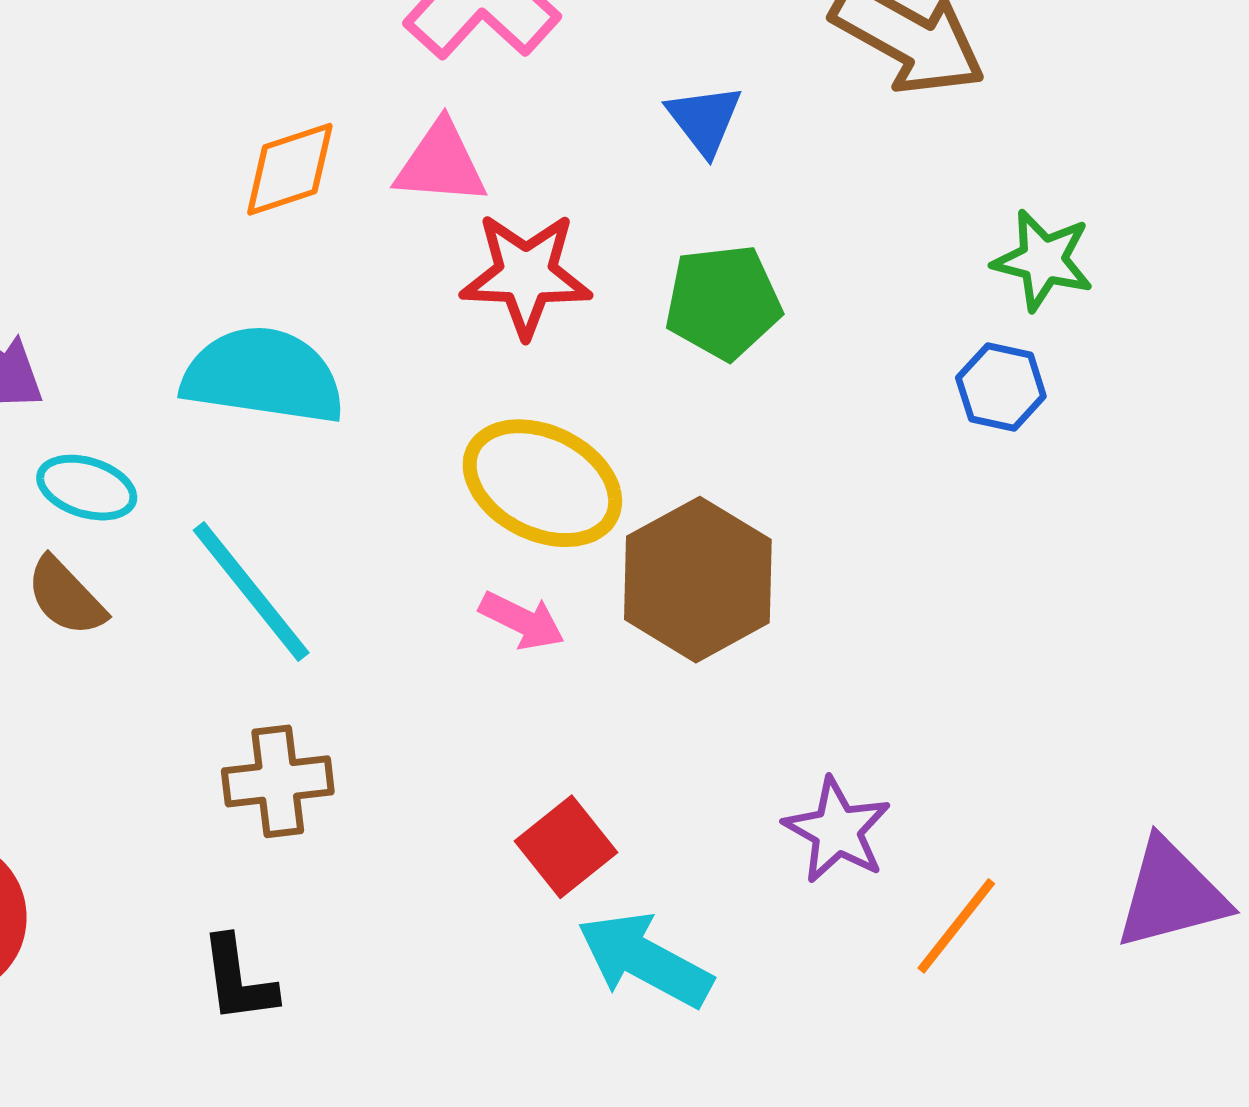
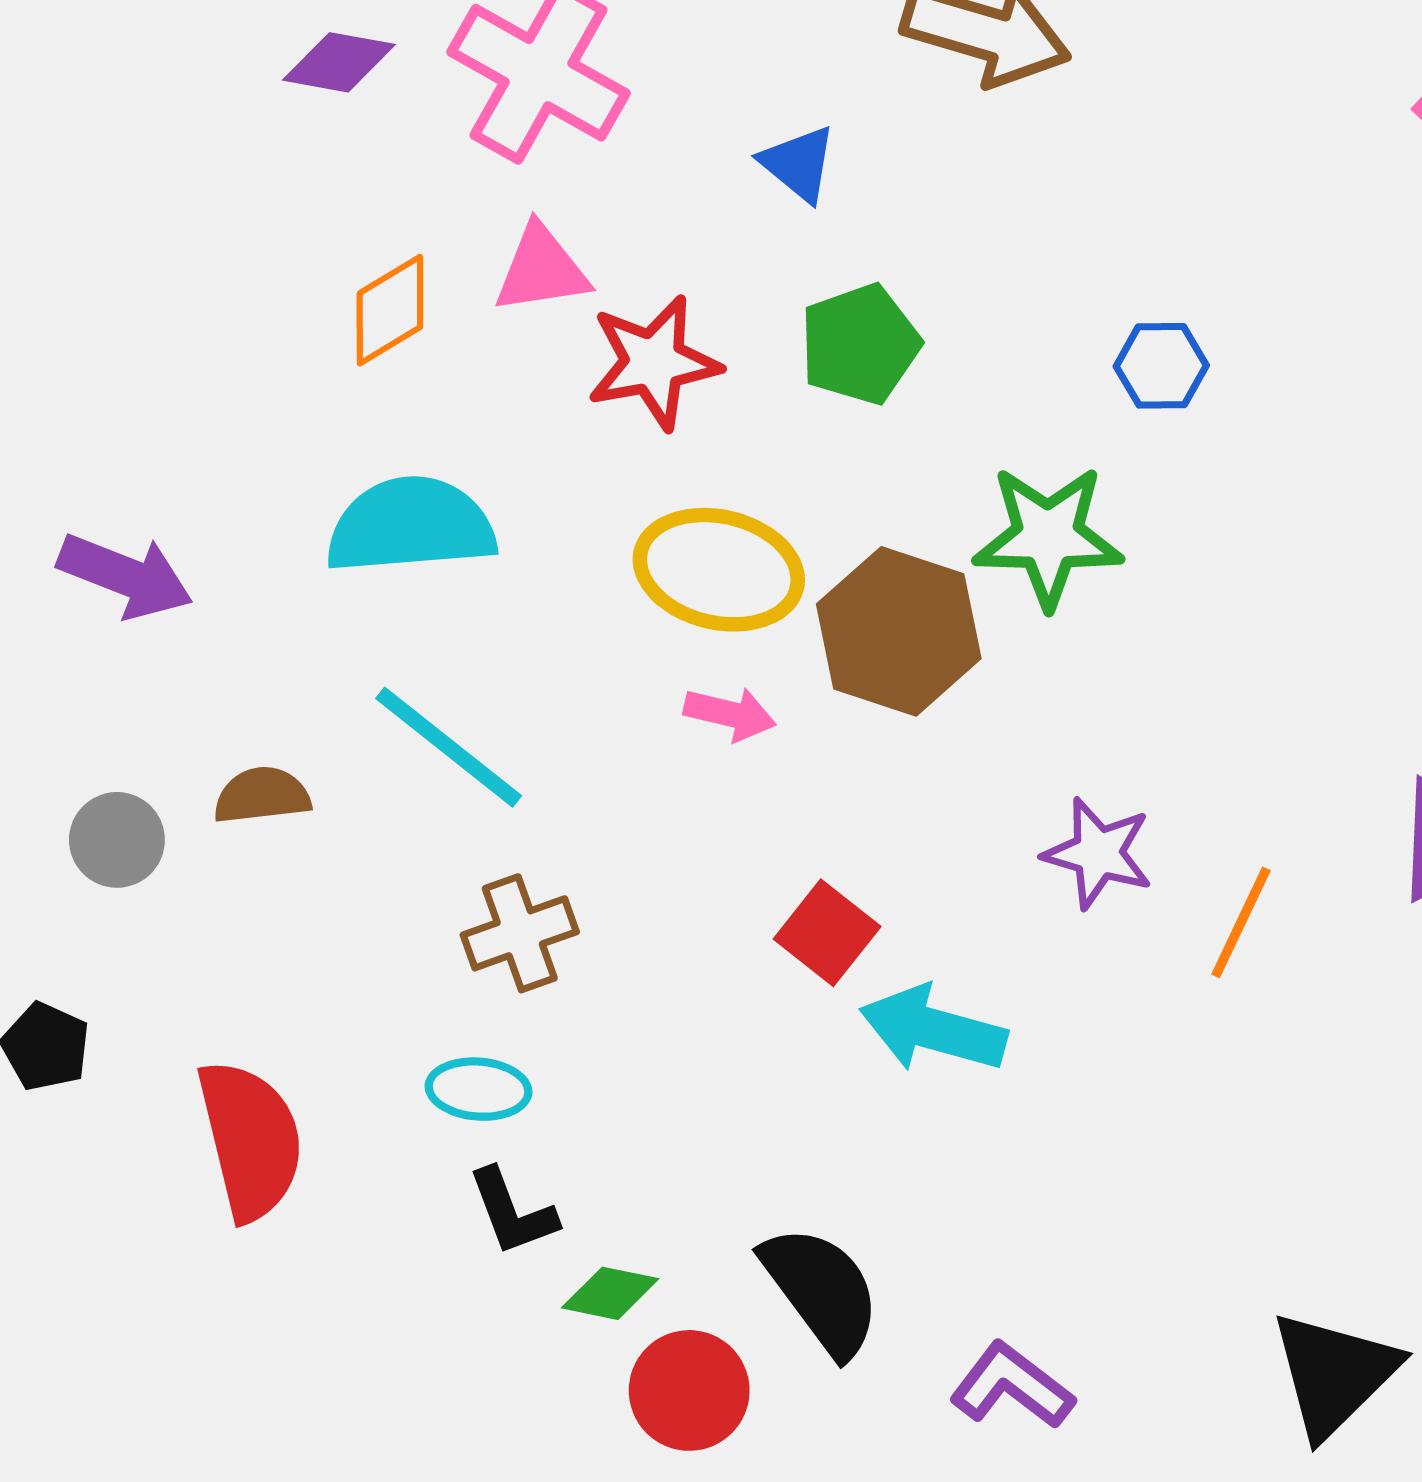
green star: (1043, 260) -> (1048, 536), moved, size x1.4
cyan ellipse: (87, 488) -> (478, 1089), moved
brown semicircle: (66, 597) -> (262, 795), turned 140
black L-shape: (238, 980) -> (512, 1212), moved

